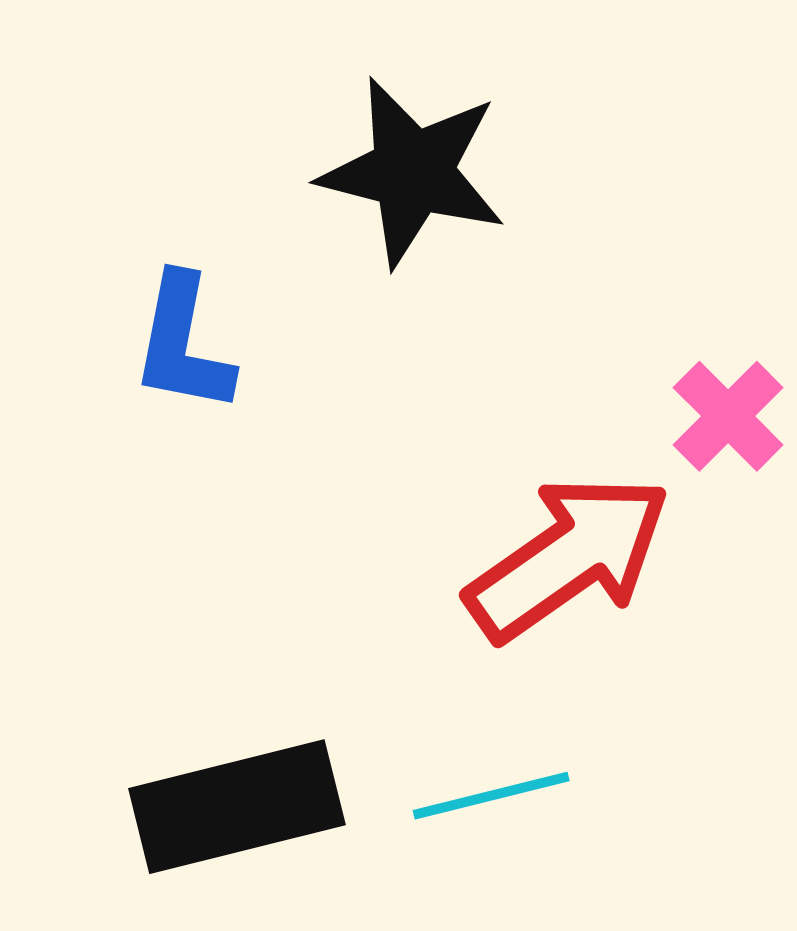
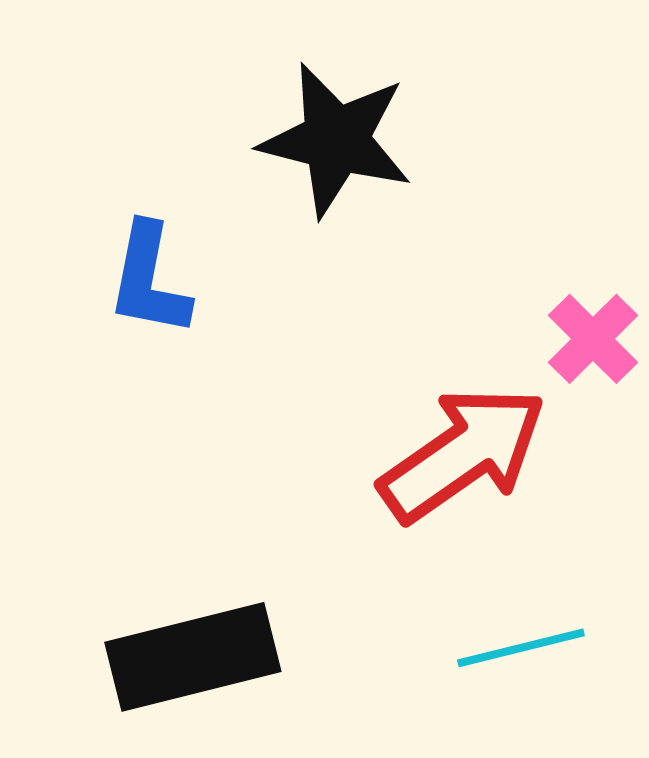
cyan line: (491, 796) -> (521, 648), moved

